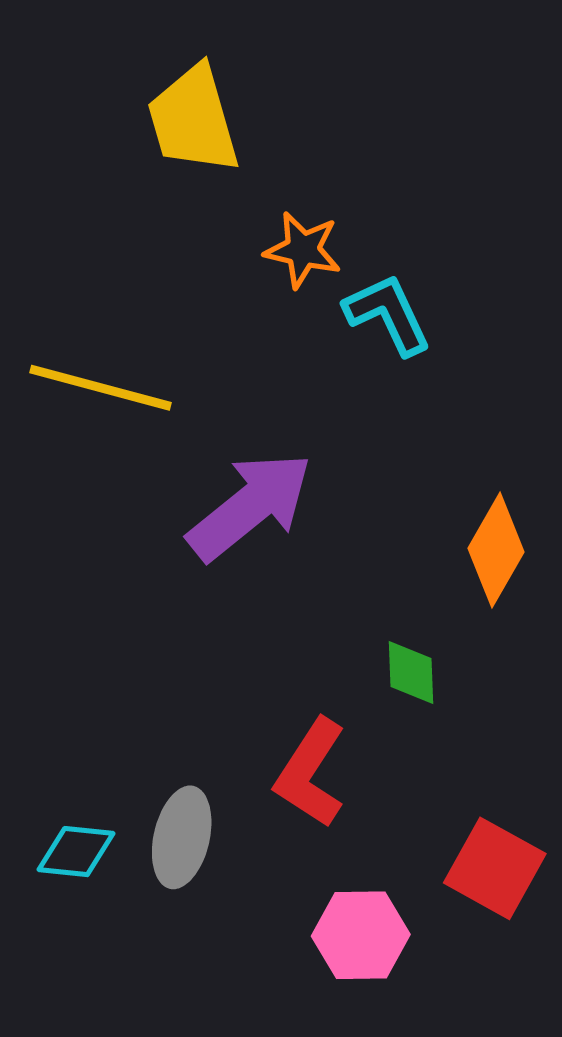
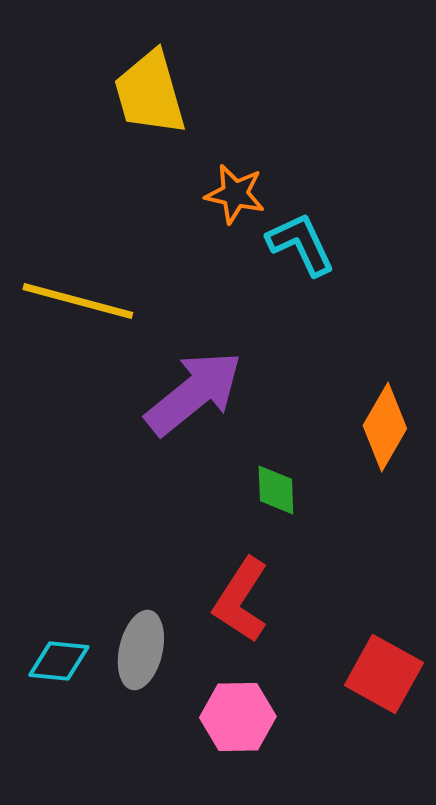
green diamond: (411, 672) -> (276, 490), moved
pink hexagon: (361, 935) -> (238, 717), moved

